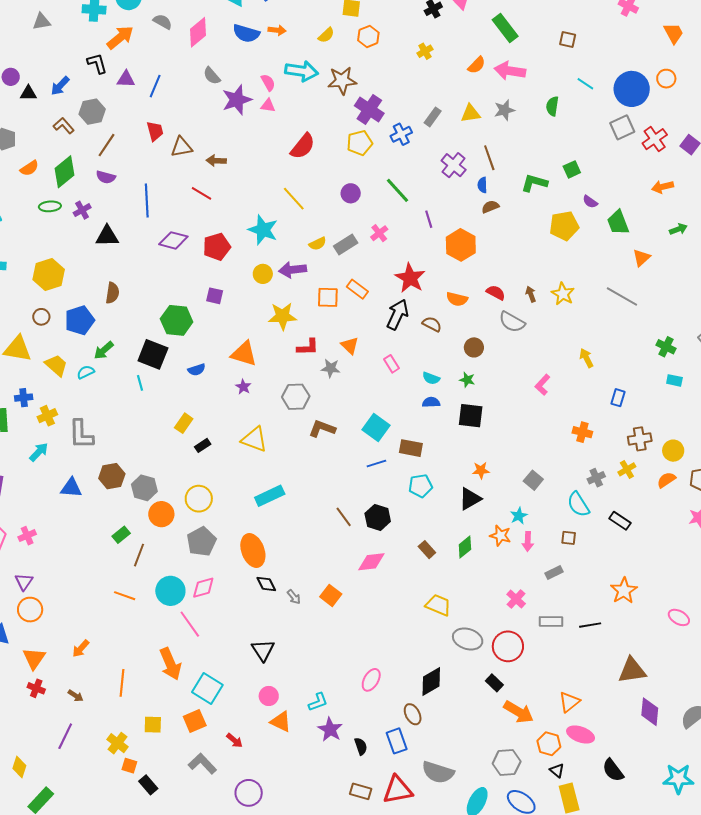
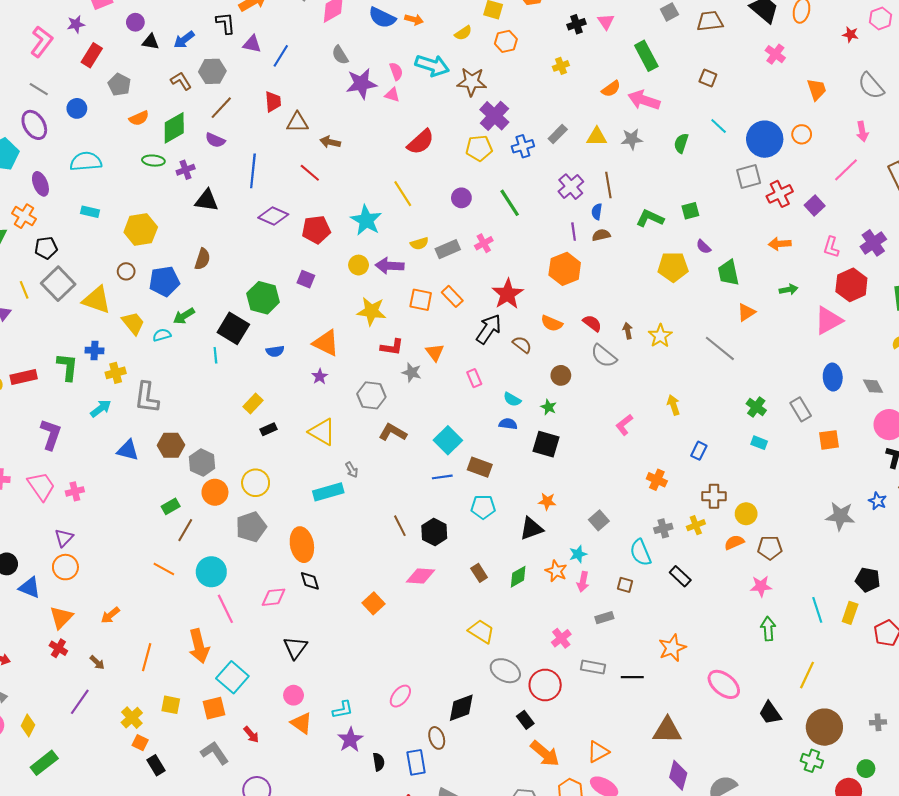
purple line: (429, 219) -> (574, 232), moved
pink diamond: (203, 588) -> (274, 597), moved
gray arrow: (294, 597) -> (352, 470), moved
pink ellipse: (679, 617) -> (724, 684), size x1.5

